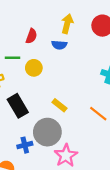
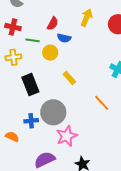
blue semicircle: (59, 45) -> (64, 38), moved
yellow rectangle: (59, 105) -> (69, 78), moved

